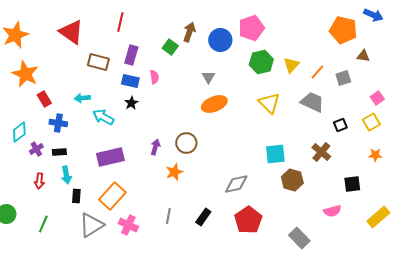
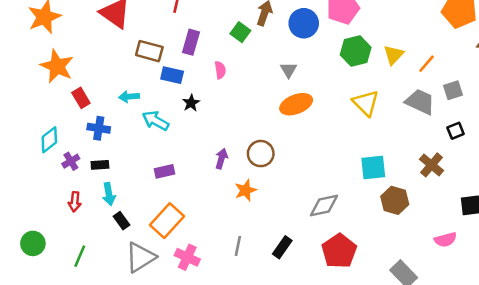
gray square: (343, 78) -> (453, 90), moved
blue rectangle: (130, 81) -> (172, 75), moved
purple rectangle: (110, 157) -> (164, 171), size x0.6
black rectangle: (76, 196) -> (121, 221), turned -40

